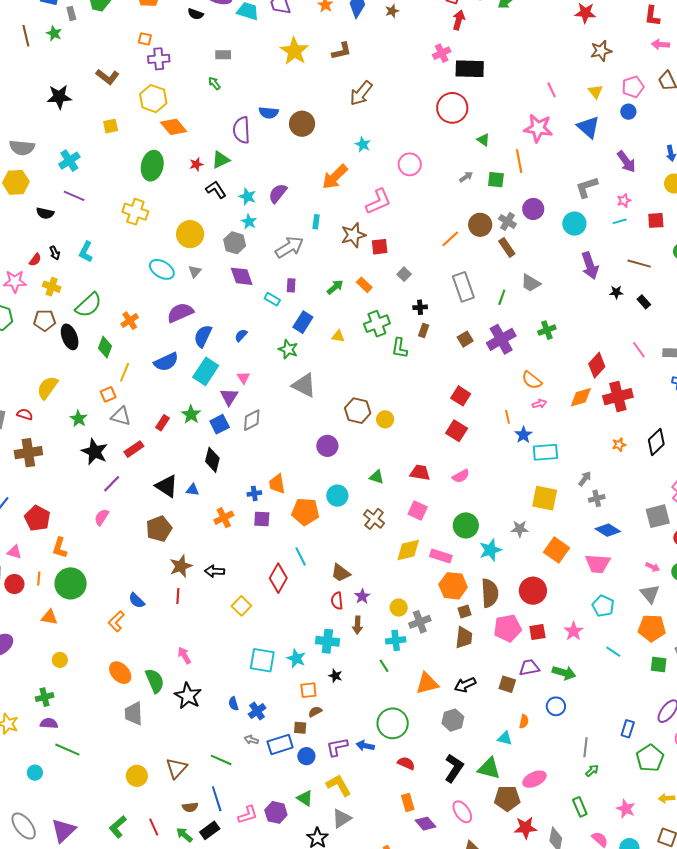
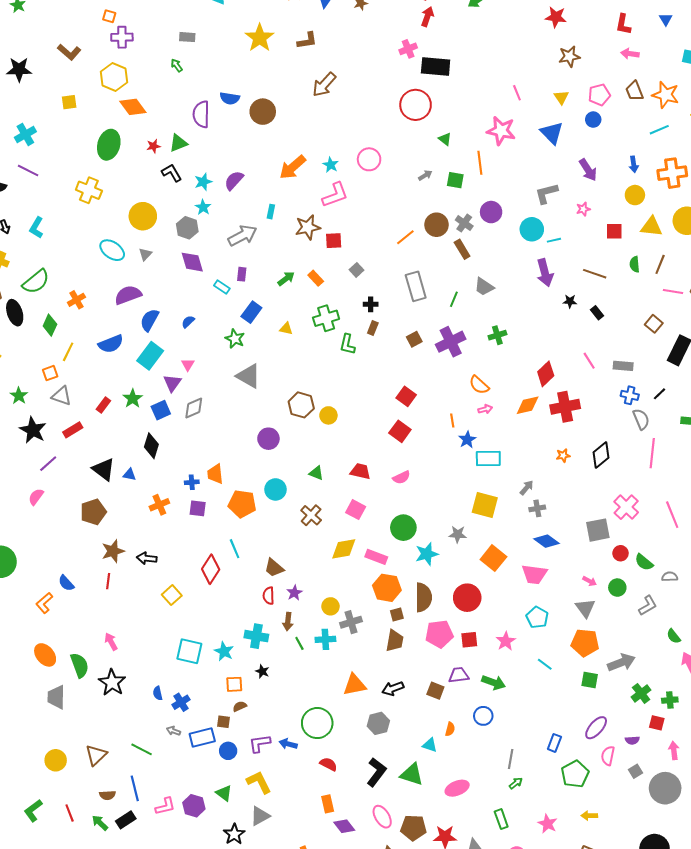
cyan star: (363, 144) -> (331, 165), moved
cyan star: (247, 197) -> (203, 182), turned 30
cyan line: (620, 221) -> (554, 240), moved
green line: (384, 666) -> (299, 643), moved
brown pentagon: (507, 798) -> (413, 828), moved

